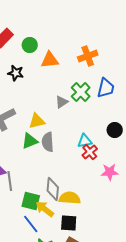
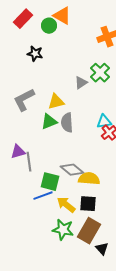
orange triangle: (50, 60) -> (62, 16), moved, turned 36
gray diamond: (53, 189) -> (72, 170), turned -55
yellow arrow: (45, 209) -> (66, 205), moved
blue line: (31, 224) -> (43, 196), moved, turned -72

